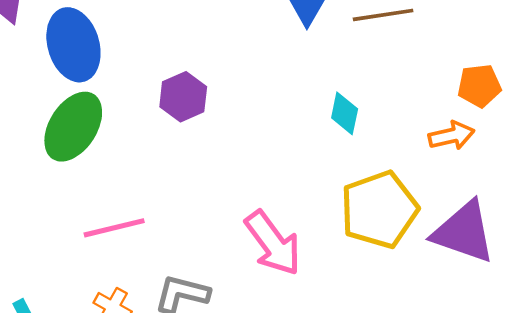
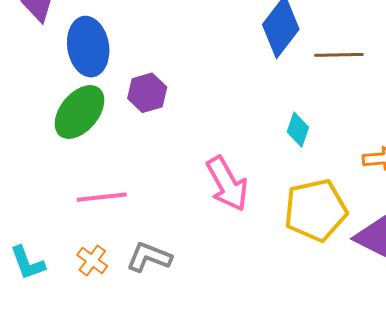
purple hexagon: (183, 97) -> (147, 93), moved
pink arrow: (273, 243) -> (227, 184), moved

